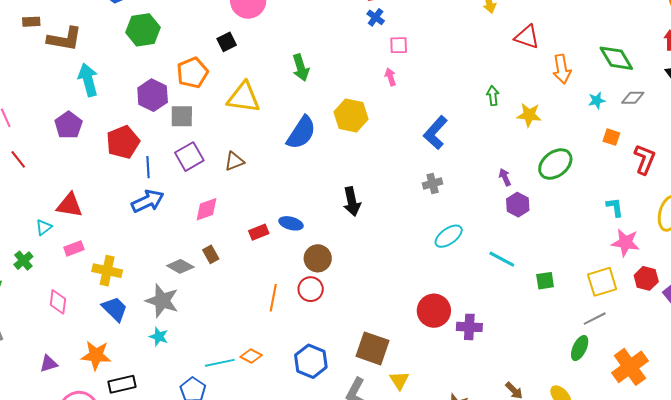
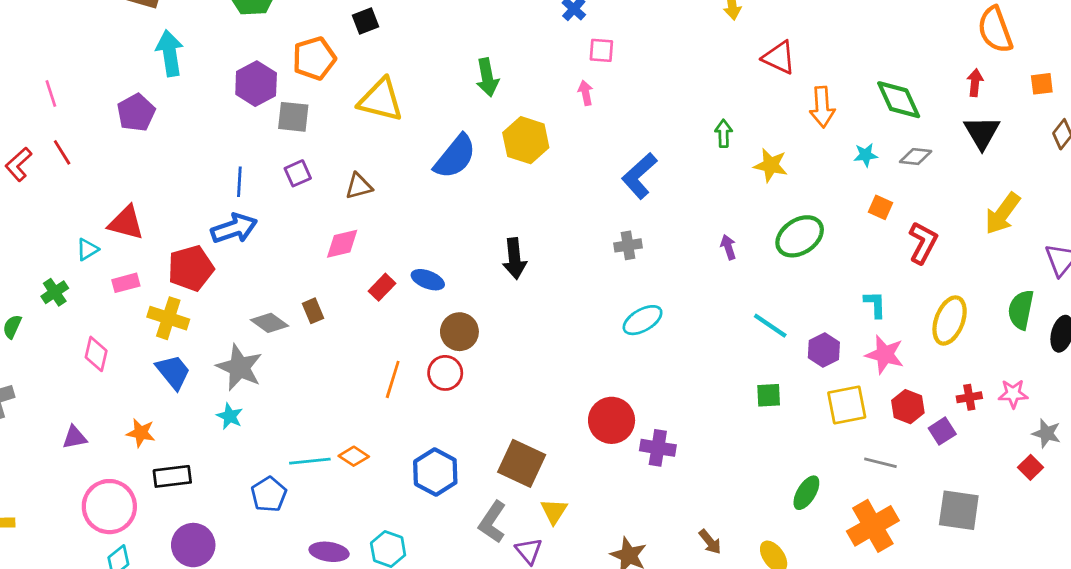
green arrow: (301, 68) -> (487, 77), moved
red pentagon: (123, 142) -> (191, 268), moved
purple square: (189, 157) -> (298, 173), size x0.7
purple hexagon: (518, 205) -> (824, 350), moved
pink diamond: (206, 209) -> (342, 244), moved
red rectangle: (259, 232) -> (382, 287), turned -30
cyan line: (502, 259) -> (770, 326), moved
gray line: (595, 319) -> (880, 463), moved, turned 35
orange star: (96, 355) -> (141, 433), size x0.7

